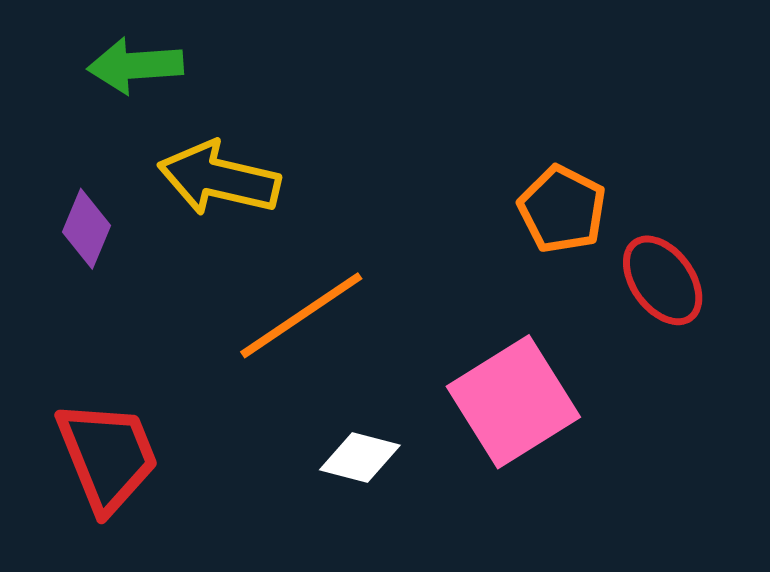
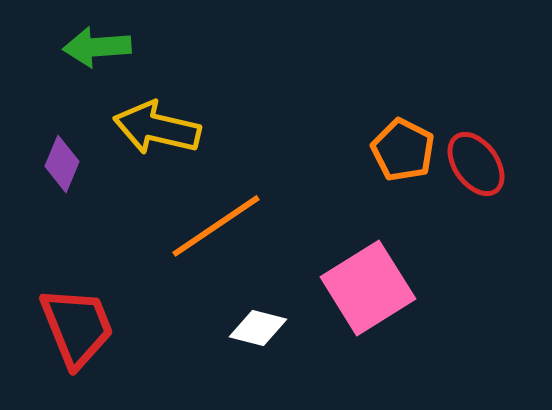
red ellipse: (663, 280) -> (476, 164), moved

